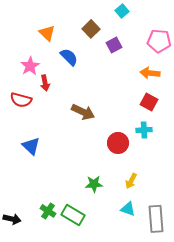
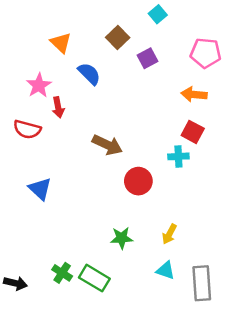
cyan cross: (144, 130) -> (178, 156), moved
red circle: (118, 143) -> (138, 181), moved

